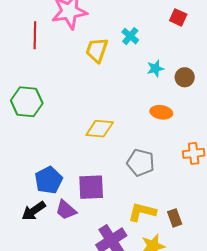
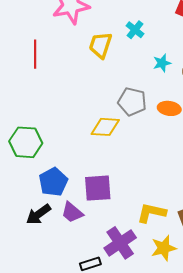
red line: (35, 35) -> (35, 54), moved
green hexagon: (27, 102) -> (26, 142), moved
gray pentagon: (141, 163) -> (132, 102), moved

